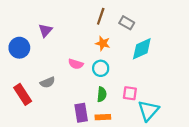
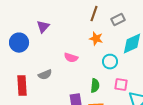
gray rectangle: (127, 23) -> (118, 20), turned -56
cyan circle: (101, 68) -> (110, 62), moved
red rectangle: (23, 94) -> (22, 86), turned 30

